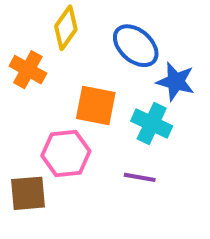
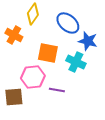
purple line: (140, 177) -> (57, 90), moved

